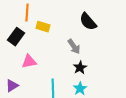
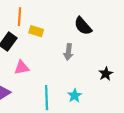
gray arrow: (74, 47) -> (68, 52), turned 42
black star: (80, 68) -> (106, 74), moved

